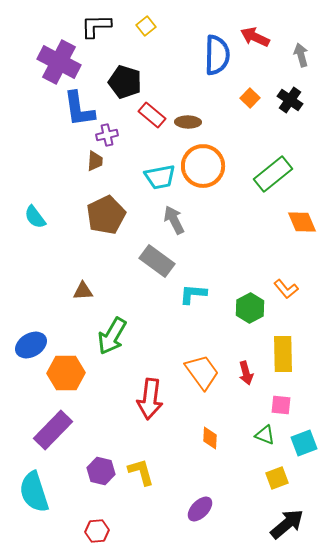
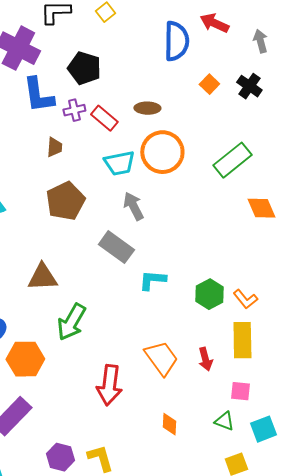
red rectangle: (152, 115) -> (104, 118), moved
purple cross: (107, 135) -> (74, 110), moved
orange L-shape: (286, 289) -> (245, 299), moved
brown triangle: (83, 291) -> (42, 277), size x1.5

